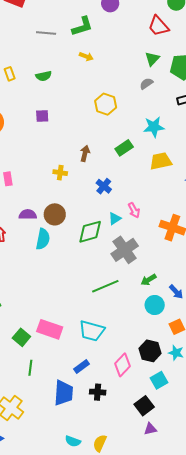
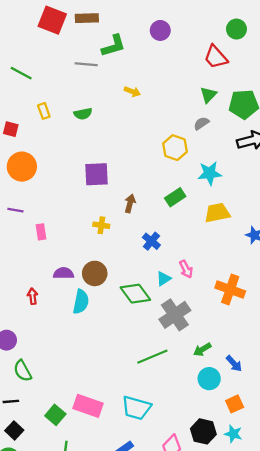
green L-shape: (82, 26) -> (113, 46), moved
yellow hexagon: (106, 104) -> (175, 148), moved
purple square: (42, 116) -> (97, 174), moved, size x1.6
green diamond: (90, 232) -> (135, 294), turned 68

